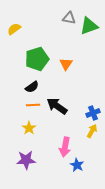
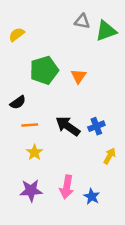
black semicircle: (32, 87) -> (18, 102), moved
orange line: (33, 105) -> (30, 125), moved
blue cross: (93, 113) -> (96, 126), moved
pink arrow: (65, 147) -> (67, 187), moved

